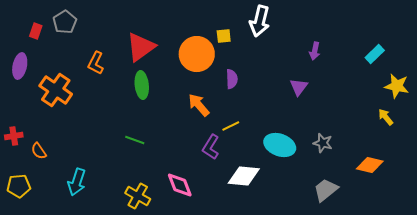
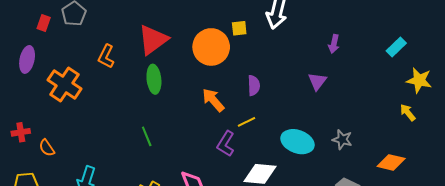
purple semicircle: (232, 79) -> (254, 85), moved
green line: (135, 140) -> (147, 136), turned 48

